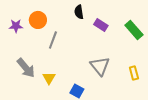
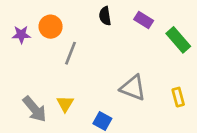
purple rectangle: (101, 25) -> (144, 20), moved
gray triangle: (100, 66) -> (133, 88), turned -30
gray arrow: (26, 68) -> (35, 109), moved

